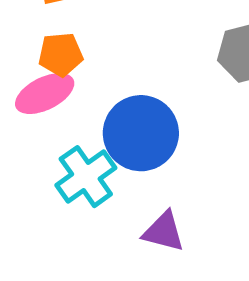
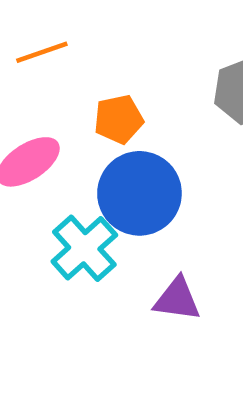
orange pentagon: (61, 54) -> (119, 119), moved

